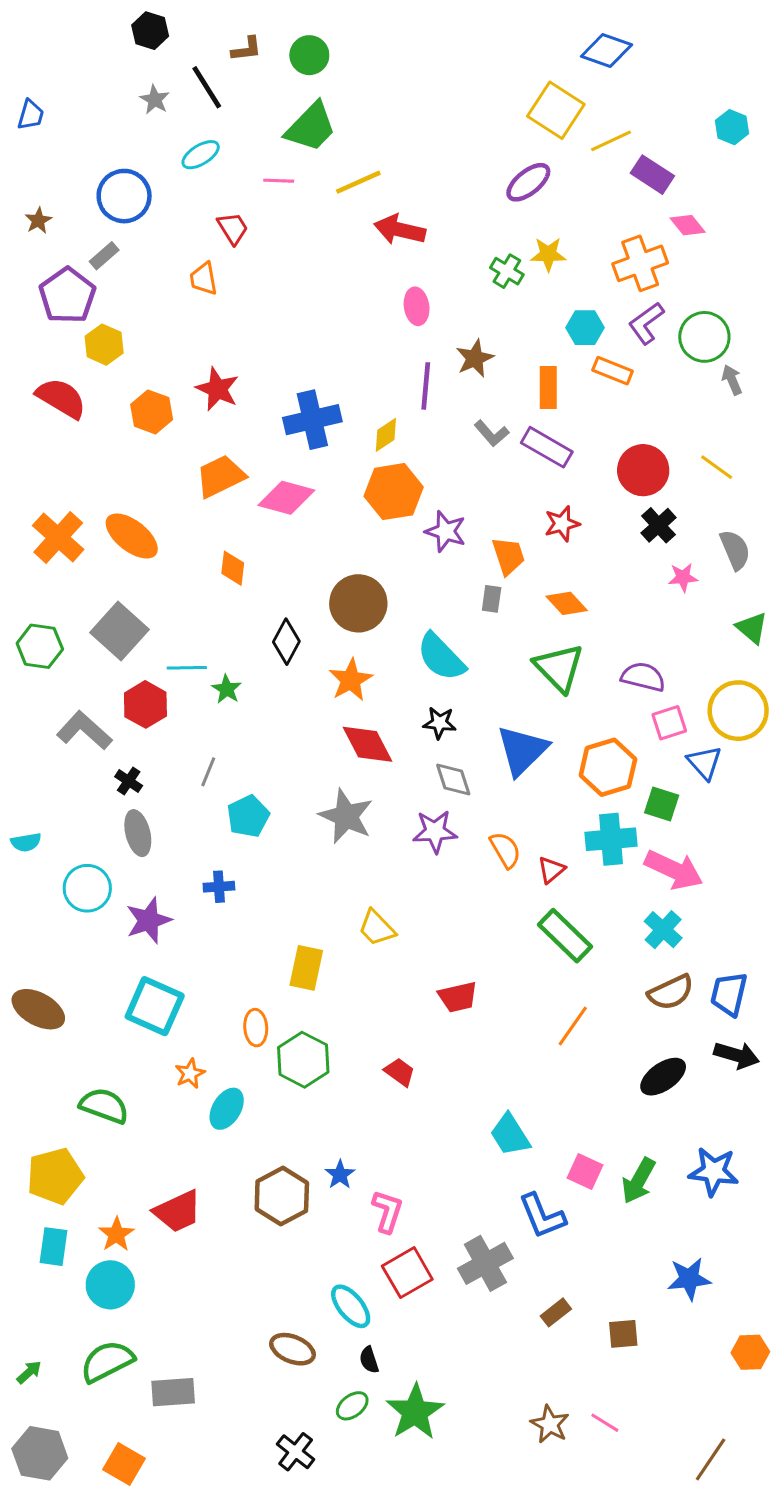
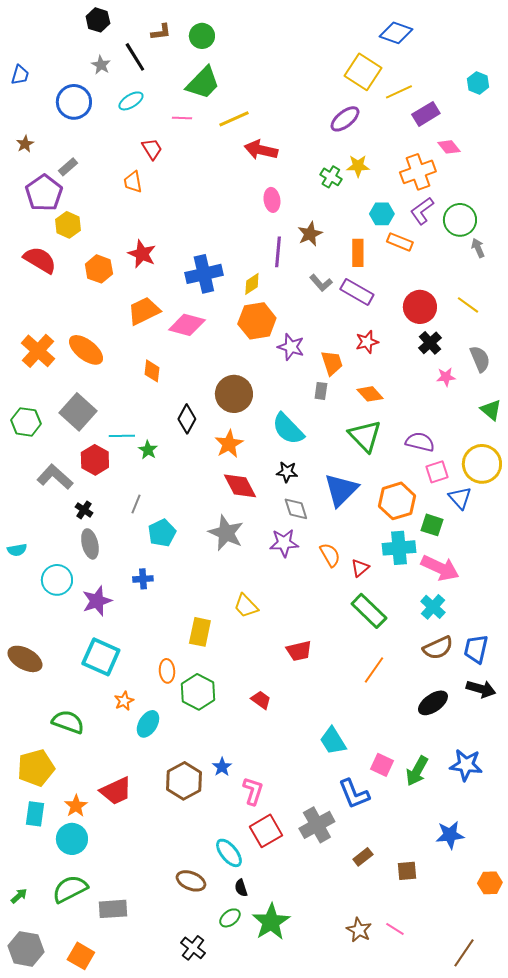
purple rectangle: (652, 175) -> (426, 114), turned -64
blue circle: (124, 196) -> (74, 102), moved

